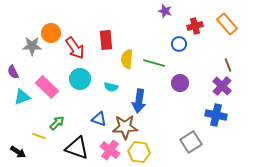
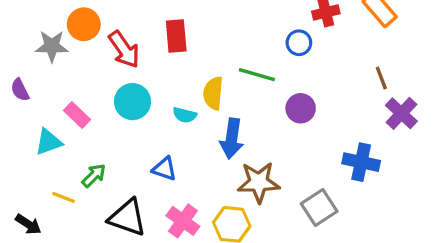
yellow semicircle: (127, 59) -> (213, 93), moved
purple cross: (222, 86) -> (401, 113), moved
pink rectangle: (47, 87) -> (77, 115), size x0.7
cyan triangle: (22, 97) -> (48, 142), moved
brown star: (125, 127) -> (259, 182), moved

